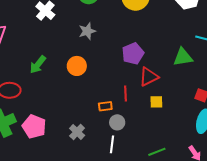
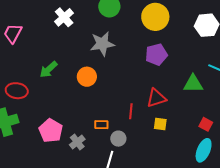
gray star: (87, 31) -> (102, 44), size x1.4
purple pentagon: (133, 54) -> (156, 55), moved
orange rectangle: (105, 106) -> (101, 125), moved
pink pentagon: (34, 127) -> (51, 131), moved

